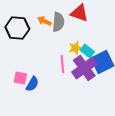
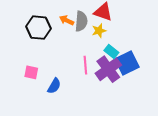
yellow star: (75, 48) -> (99, 31), moved
pink square: (20, 78) -> (31, 72), moved

